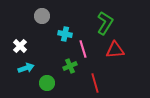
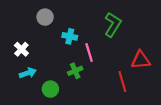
red triangle: (115, 50) -> (141, 60), moved
red line: (95, 83) -> (122, 82), moved

